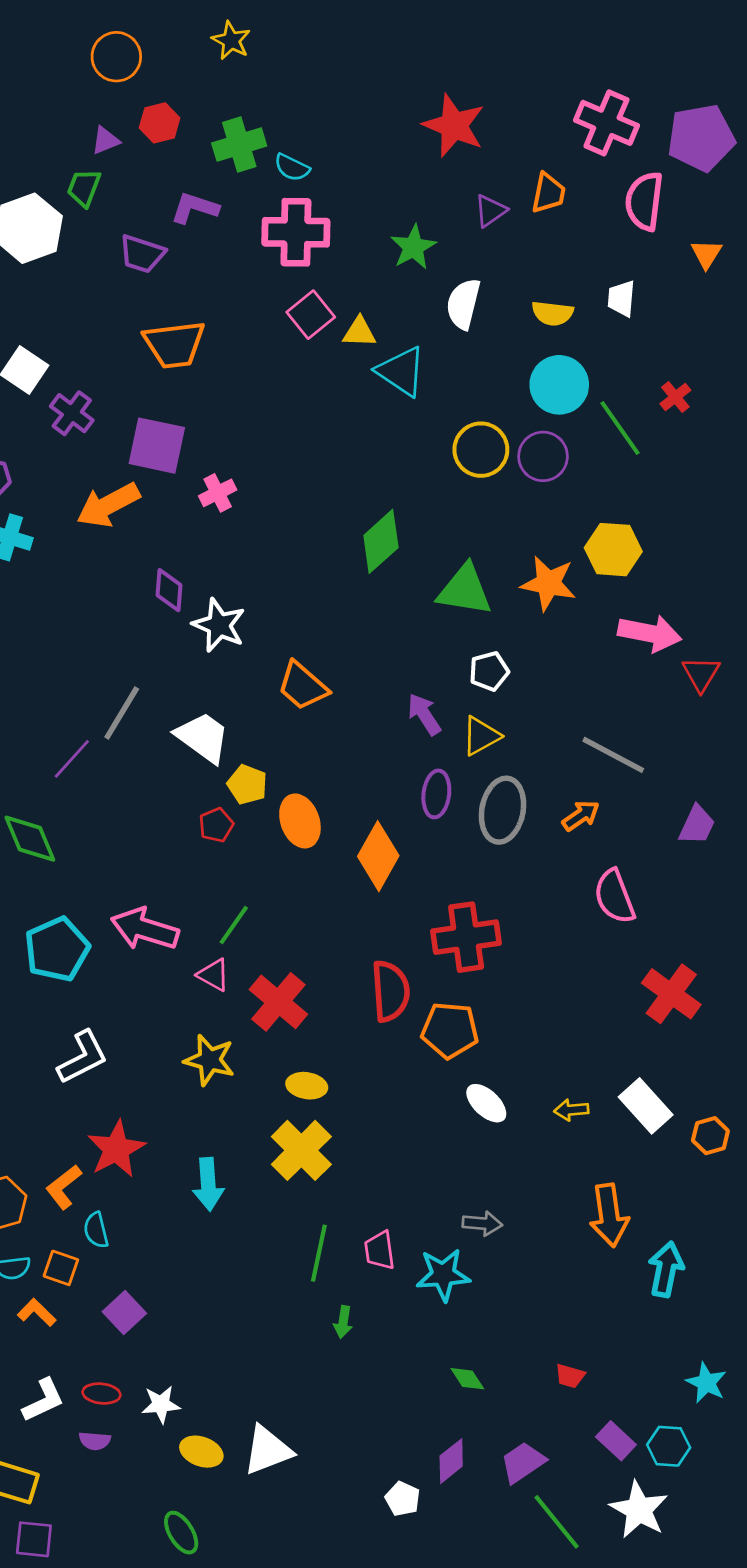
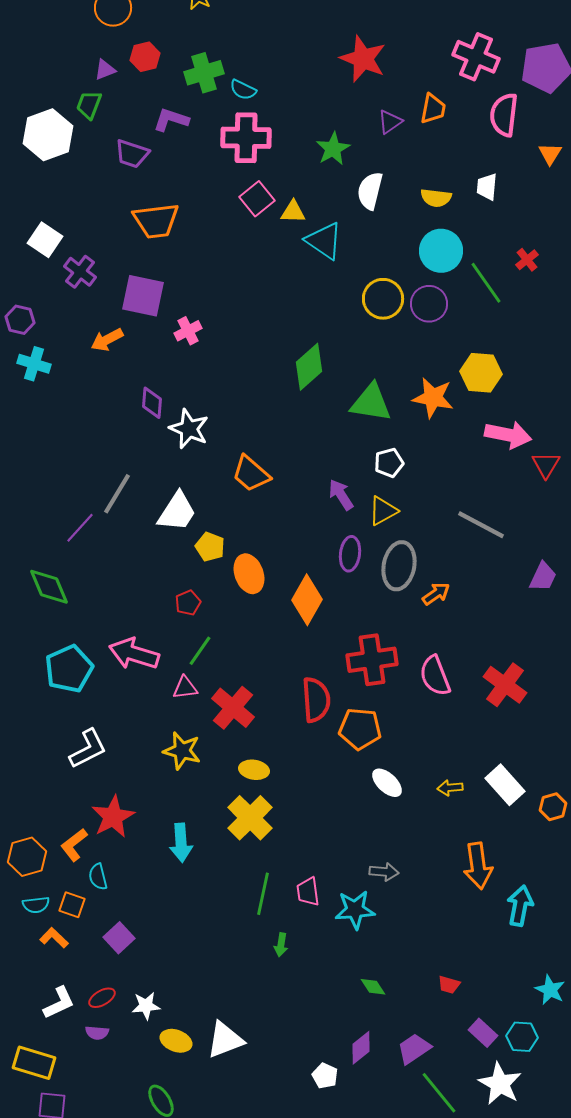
orange arrow: (108, 505) -> (107, 340), size x0.7
white trapezoid: (203, 737) -> (177, 512), turned 87
orange arrow: (581, 816) -> (436, 594), moved
red pentagon: (216, 825) -> (188, 603), moved
pink semicircle: (615, 897) -> (435, 676), moved
pink triangle: (214, 975) -> (185, 688), turned -36
red cross: (671, 994) -> (505, 685), moved
red ellipse: (101, 1394) -> (102, 998), turned -36

